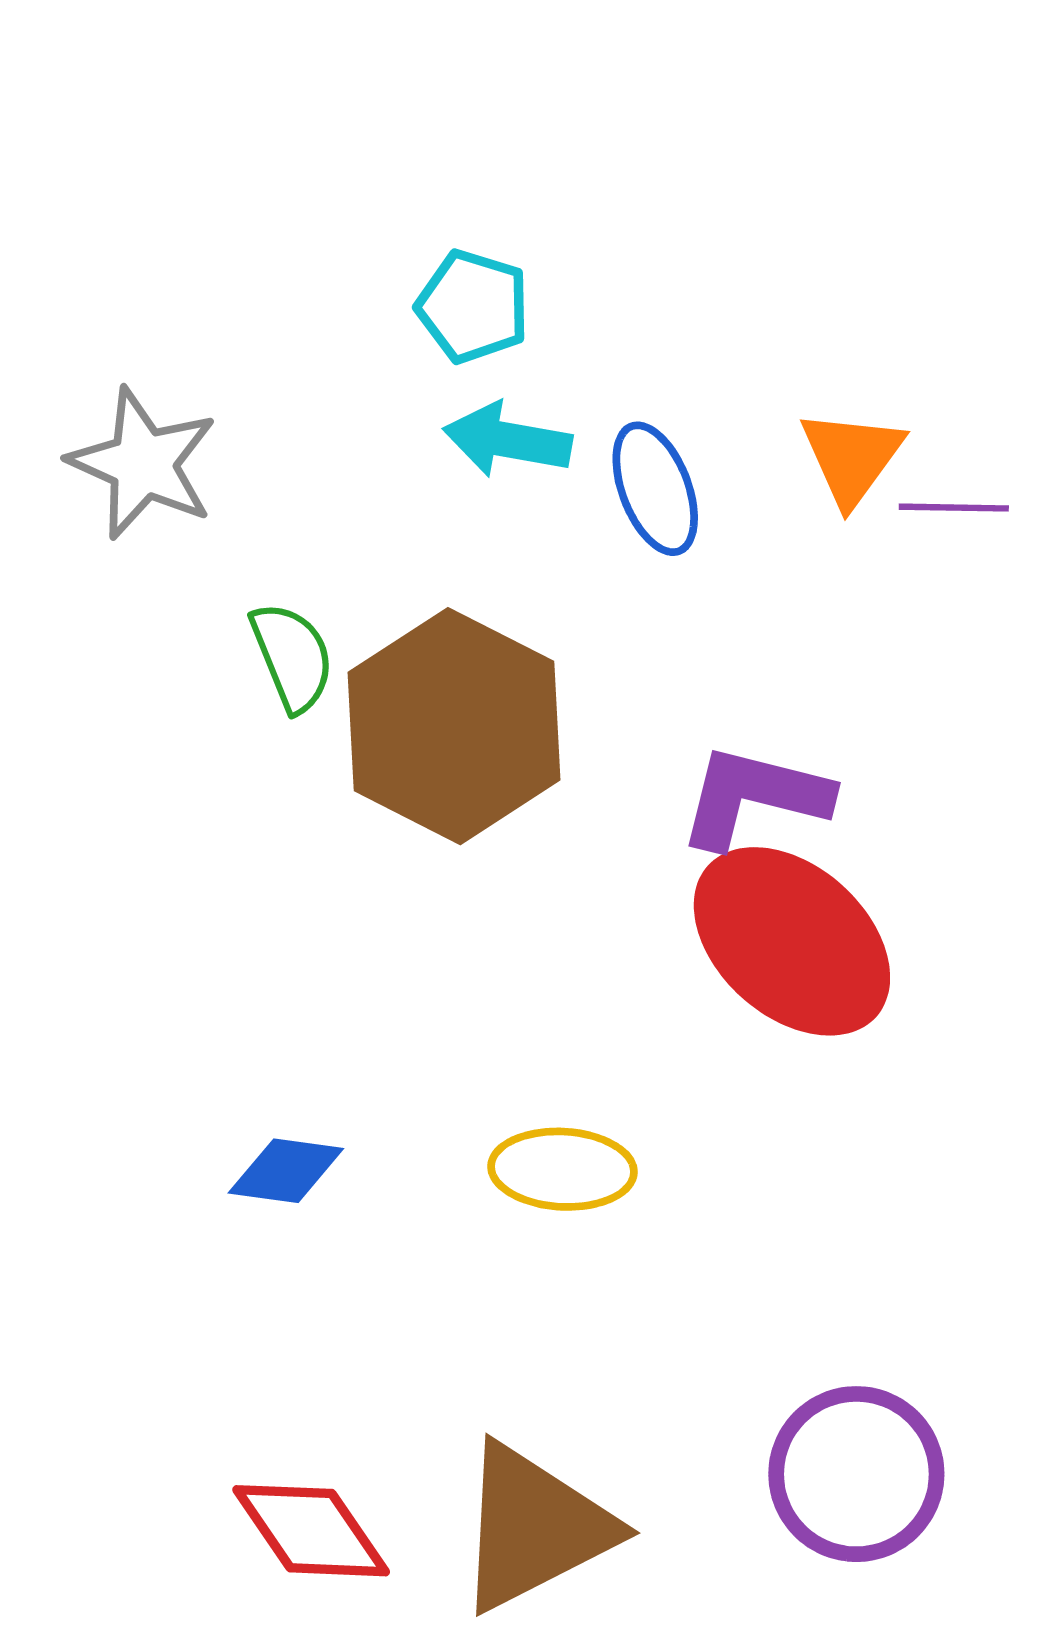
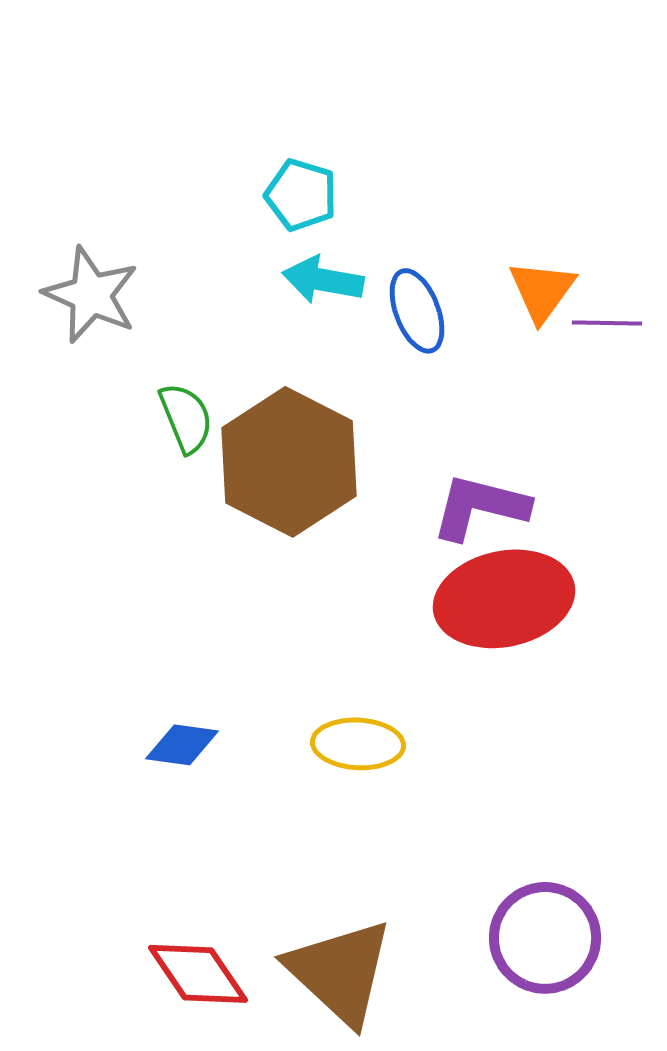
red ellipse: (792, 941) -> (504, 599), turned -54
brown triangle: (534, 1528) -> (340, 972), turned -50

